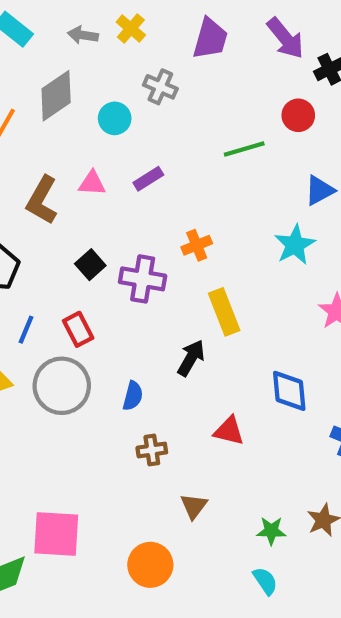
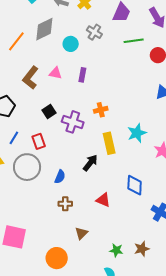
green line: (244, 149) -> (134, 41), moved
purple rectangle: (148, 179) -> (82, 75), turned -56
cyan star: (295, 245) -> (137, 133), moved

